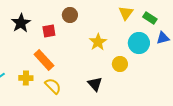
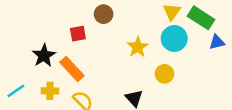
green rectangle: (150, 18) -> (201, 18), size x1.5
black star: (21, 23) -> (44, 56), moved
cyan circle: (139, 43) -> (174, 39), moved

